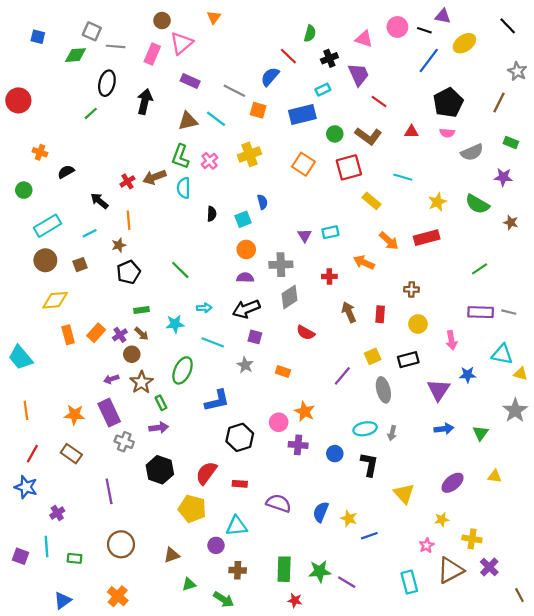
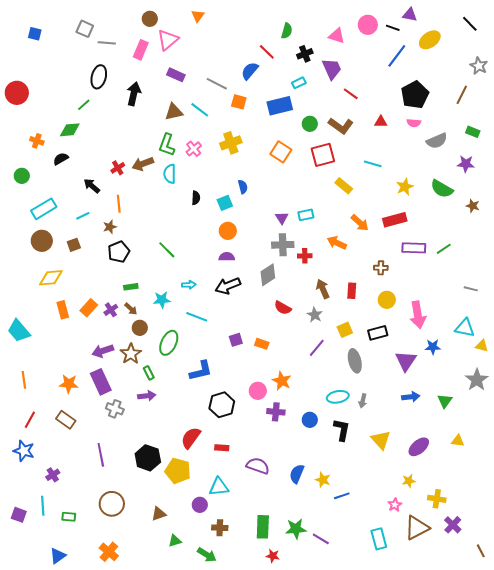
green diamond: (76, 55) -> (70, 130), moved
gray cross: (281, 265) -> (283, 245), moved
purple rectangle: (481, 312) -> (414, 248), moved
purple square: (255, 337) -> (236, 340), moved, turned -32
pink arrow: (451, 340) -> (418, 315), size x1.5
brown circle: (132, 354) -> (140, 328), moved
gray star: (245, 365) -> (315, 315), moved
purple arrow: (111, 379) -> (103, 351), size x1.5
black hexagon: (160, 470) -> (148, 458), moved
yellow triangle: (404, 494) -> (381, 440), moved

